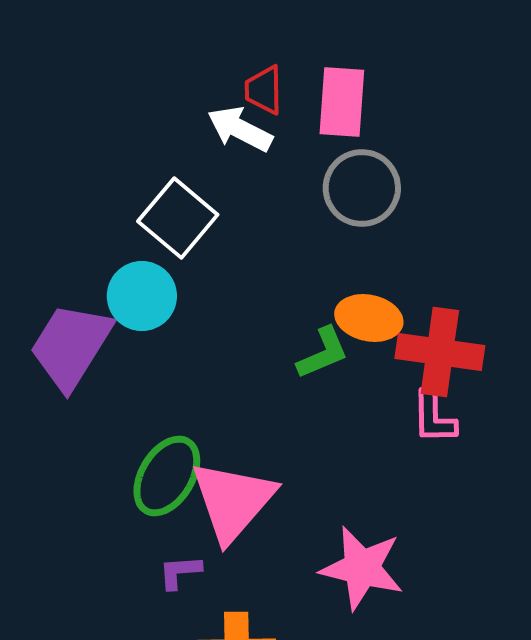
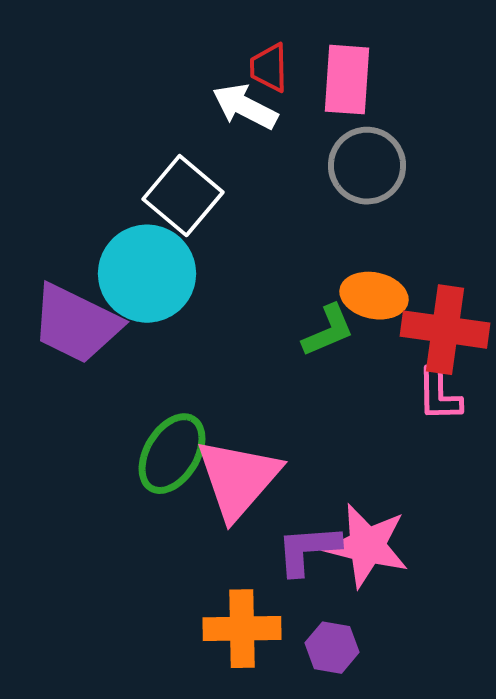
cyan circle: (142, 296) -> (147, 274), size x1.4
purple trapezoid: (71, 346) -> (76, 324), turned -96
purple L-shape: (180, 572) -> (308, 550), moved, size x1.5

